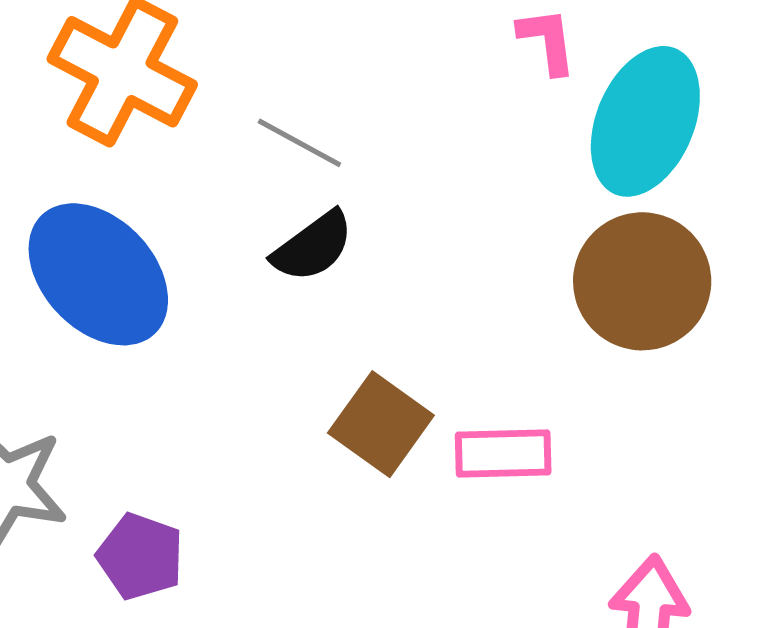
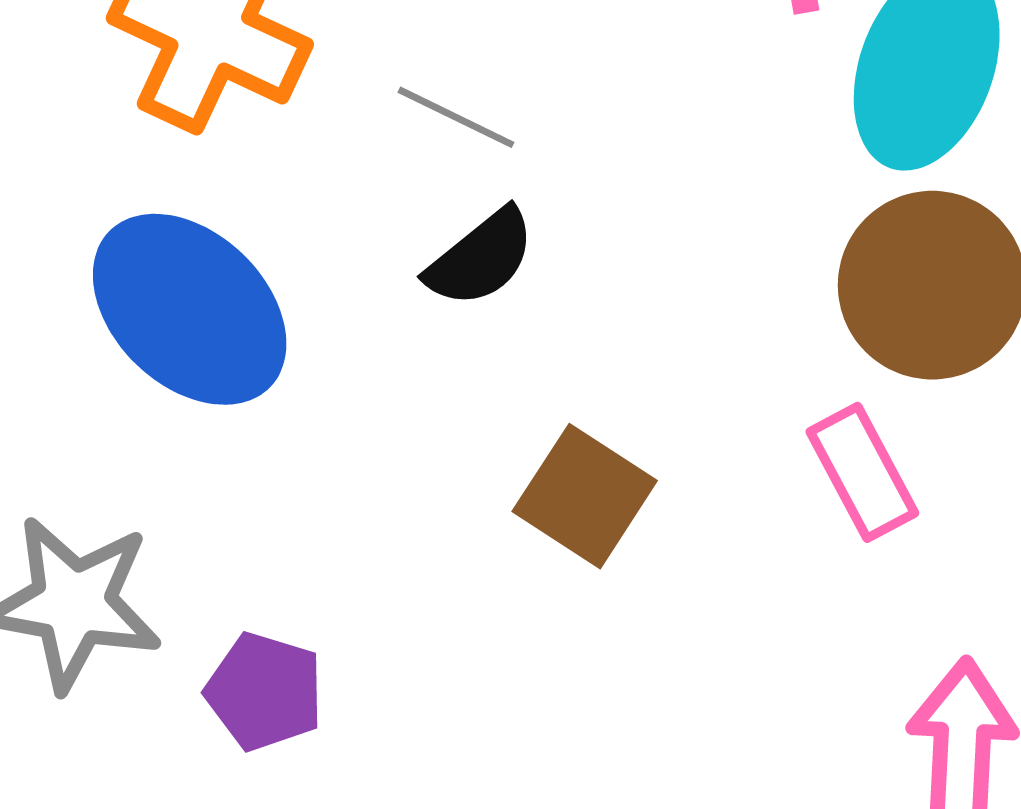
pink rectangle: (503, 453) -> (862, 472), moved, turned 66

